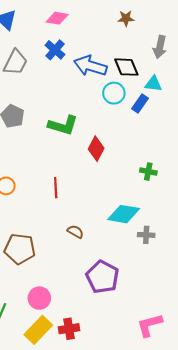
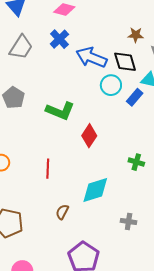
brown star: (126, 18) -> (136, 35), moved
cyan diamond: (124, 214) -> (95, 190), moved, turned -32
brown semicircle: (75, 232) -> (62, 212), turned -98

